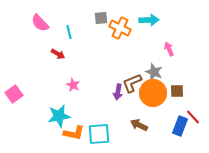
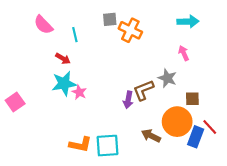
cyan arrow: (149, 20) -> (188, 22), moved
orange circle: (153, 93) -> (177, 122), moved
cyan star: (59, 116) -> (64, 84), moved

